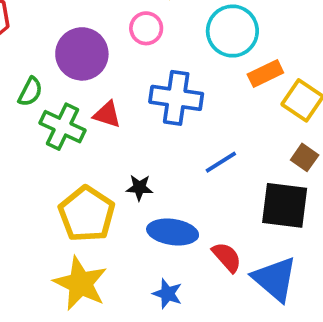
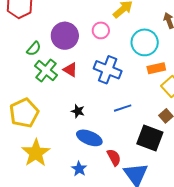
yellow pentagon: (87, 214) -> (24, 113), moved

